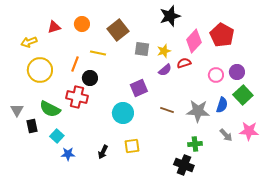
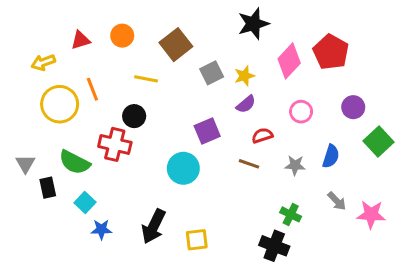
gray square: (142, 49) -> (212, 73), turned -35
red semicircle: (184, 63) -> (262, 135), moved
orange line: (75, 64) -> (92, 89), moved, turned -42
pink circle: (216, 75) -> (301, 112), moved
green square: (243, 95) -> (379, 141), moved
gray star: (198, 111) -> (295, 165), size x0.6
pink star: (249, 131) -> (371, 214), moved
green cross: (195, 144) -> (291, 214), turned 32
yellow square: (132, 146) -> (197, 240), moved
black arrow: (103, 152) -> (154, 226), size x1.6

